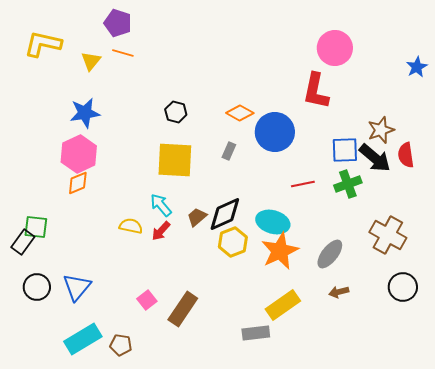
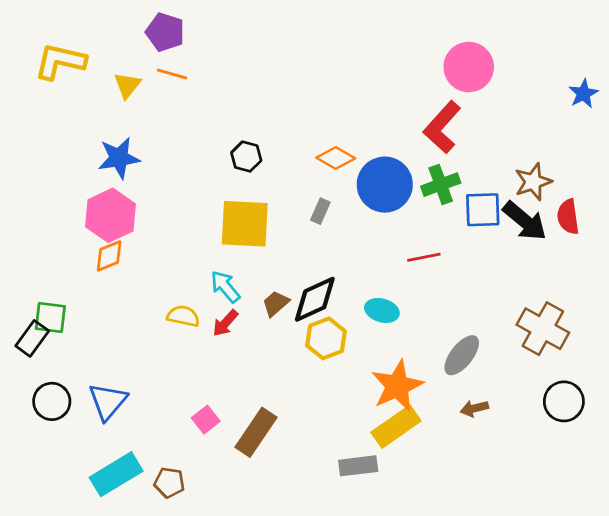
red L-shape: (316, 91) -> (442, 127), turned 30
green cross: (348, 184) -> (441, 185), moved
cyan ellipse: (273, 222) -> (382, 310), size x0.7
orange star: (280, 251) -> (397, 386), moved

